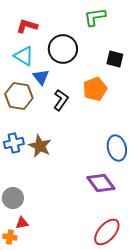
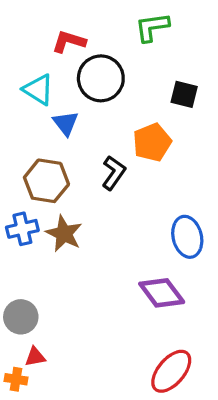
red L-shape: (27, 26) -> (69, 42), moved
brown hexagon: (19, 96) -> (46, 181), moved
black L-shape: (61, 100) -> (114, 173), moved

